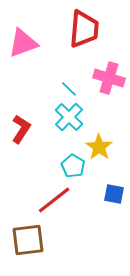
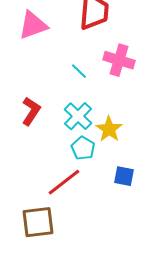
cyan cross: (69, 117) -> (78, 116), moved

